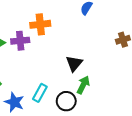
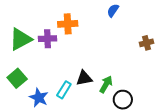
black triangle: (74, 63) -> (84, 78), moved, turned 36
black circle: (66, 101) -> (123, 100), moved

